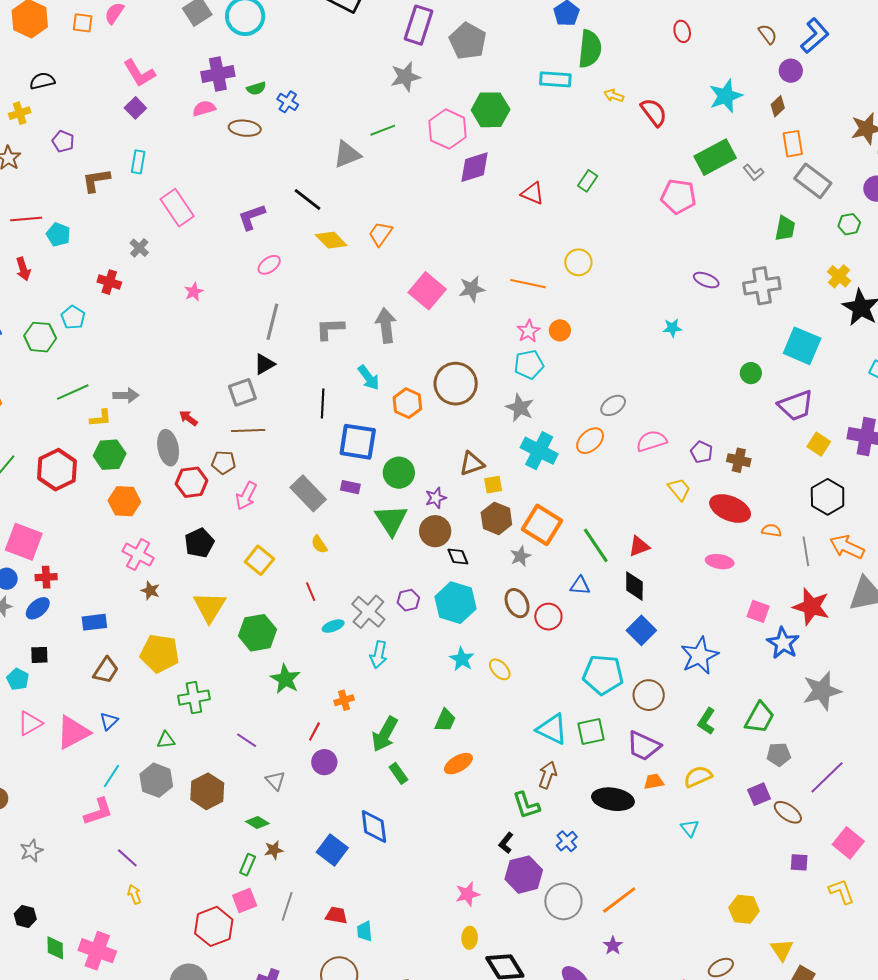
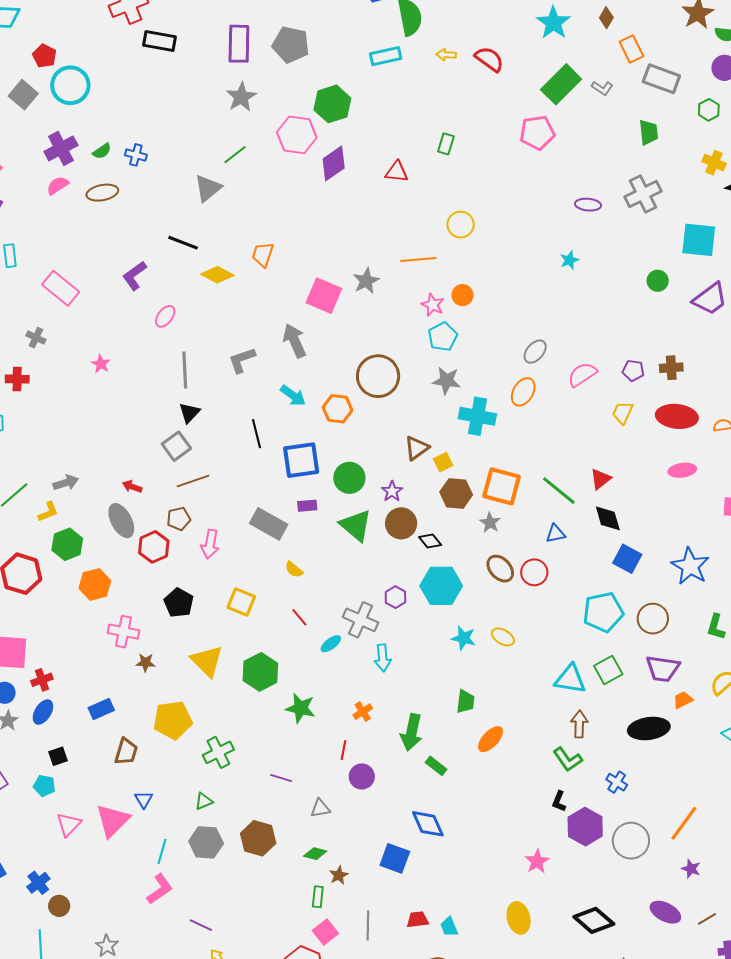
yellow trapezoid: (679, 489) -> (623, 413), turned -100
gray triangle: (275, 781) -> (320, 808), turned -40
yellow ellipse: (470, 938) -> (519, 918), moved, size x1.4

